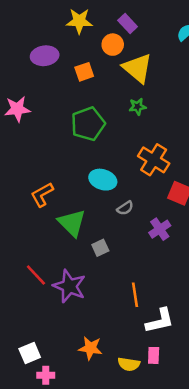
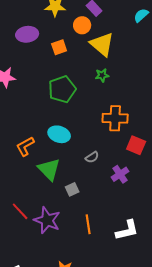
orange cross: (154, 160) -> (115, 118), turned -30
cyan ellipse: (103, 180) -> (59, 134), moved
orange line: (135, 295) -> (88, 224), moved
white L-shape: (160, 321) -> (127, 230), moved

